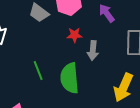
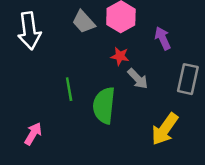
gray arrow: (93, 51) -> (138, 79), turned -60

